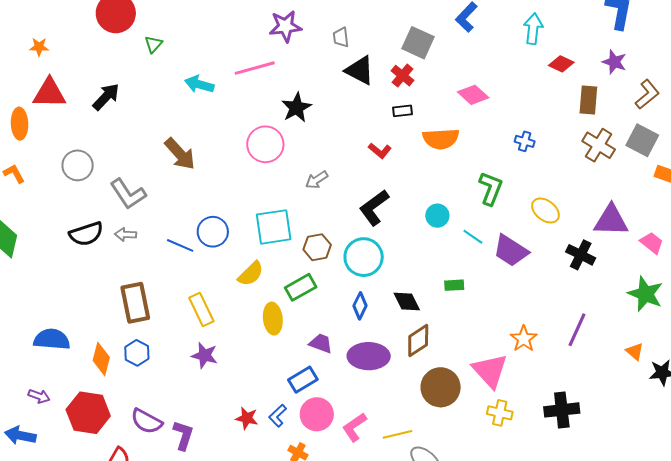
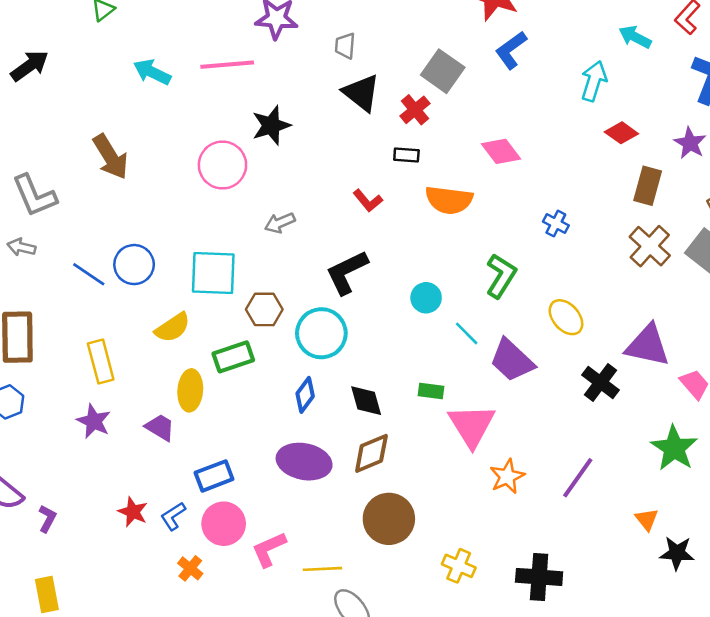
purple trapezoid: (321, 343) -> (160, 427), moved
pink triangle: (490, 371) -> (472, 425), moved
purple L-shape: (183, 435) -> (47, 519), size x0.7

